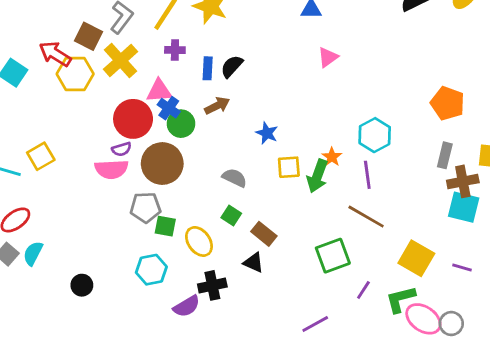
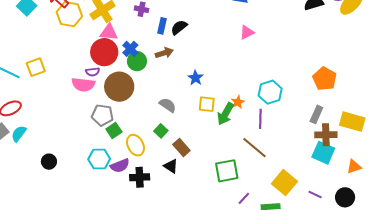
pink triangle: (159, 91) -> (109, 32), moved
green square: (165, 226) -> (114, 130), turned 35
purple semicircle: (187, 306) -> (120, 166), moved

